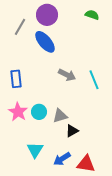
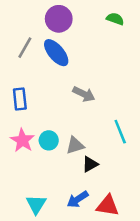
gray line: (20, 27) -> (25, 48), moved
cyan line: (94, 80) -> (120, 132), moved
cyan triangle: (35, 150) -> (36, 204), moved

